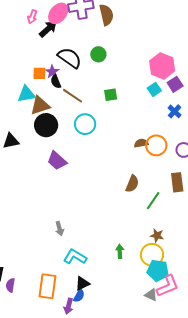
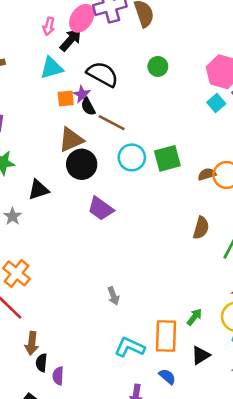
green circle: (98, 54) -> (158, 66), moved
cyan triangle: (26, 94) -> (52, 68), moved
green square: (111, 95) -> (167, 158), moved, size x1.5
green arrow: (120, 251) -> (194, 317), turned 48
cyan L-shape: (75, 257) -> (130, 347), moved
black triangle: (82, 283) -> (201, 355), moved
orange rectangle: (47, 286) -> (166, 336), moved
blue semicircle: (79, 296) -> (167, 377), moved, turned -72

